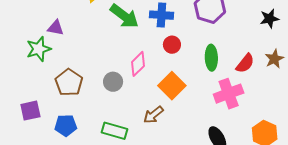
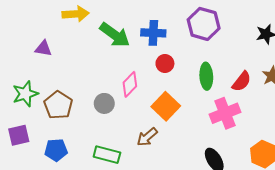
green star: (39, 49) -> (25, 94), moved

